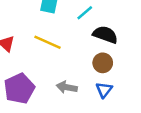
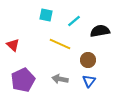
black semicircle: (105, 35) -> (100, 31), moved, turned -30
yellow line: (47, 42) -> (60, 44), moved

